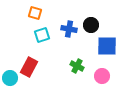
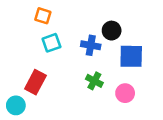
blue cross: (69, 29) -> (91, 45), moved
cyan circle: (10, 78) -> (16, 105), moved

